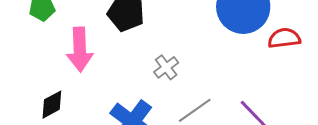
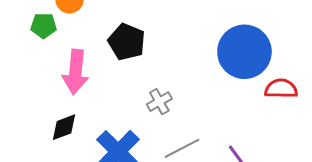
black diamond: (52, 105) -> (64, 127), moved

